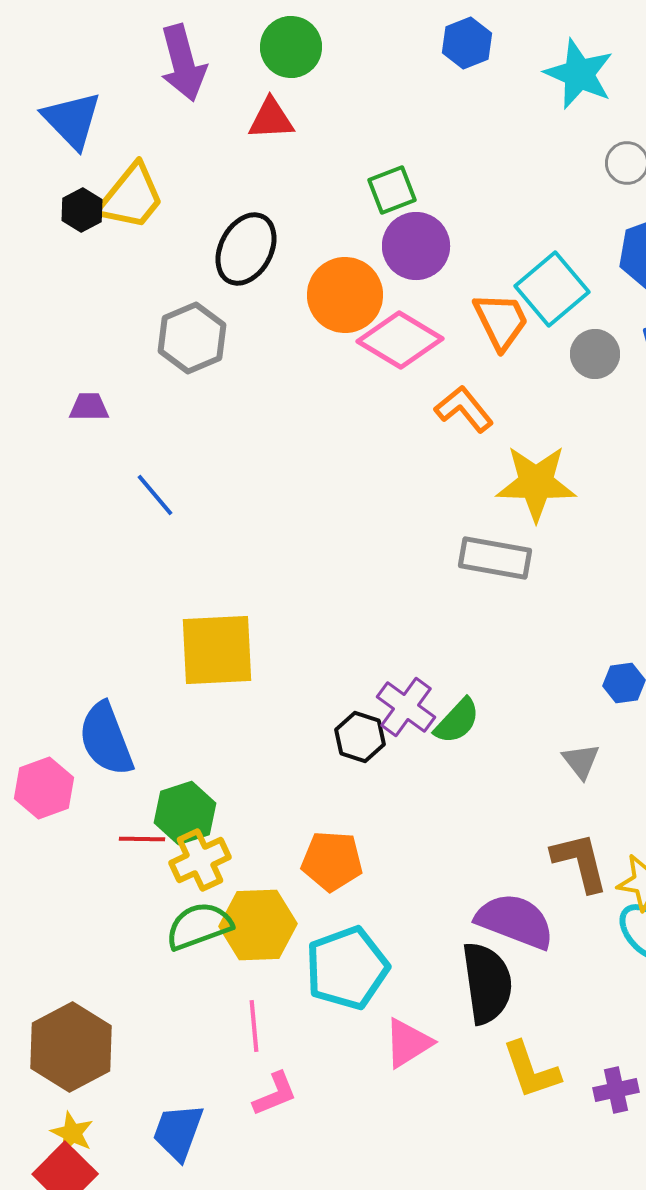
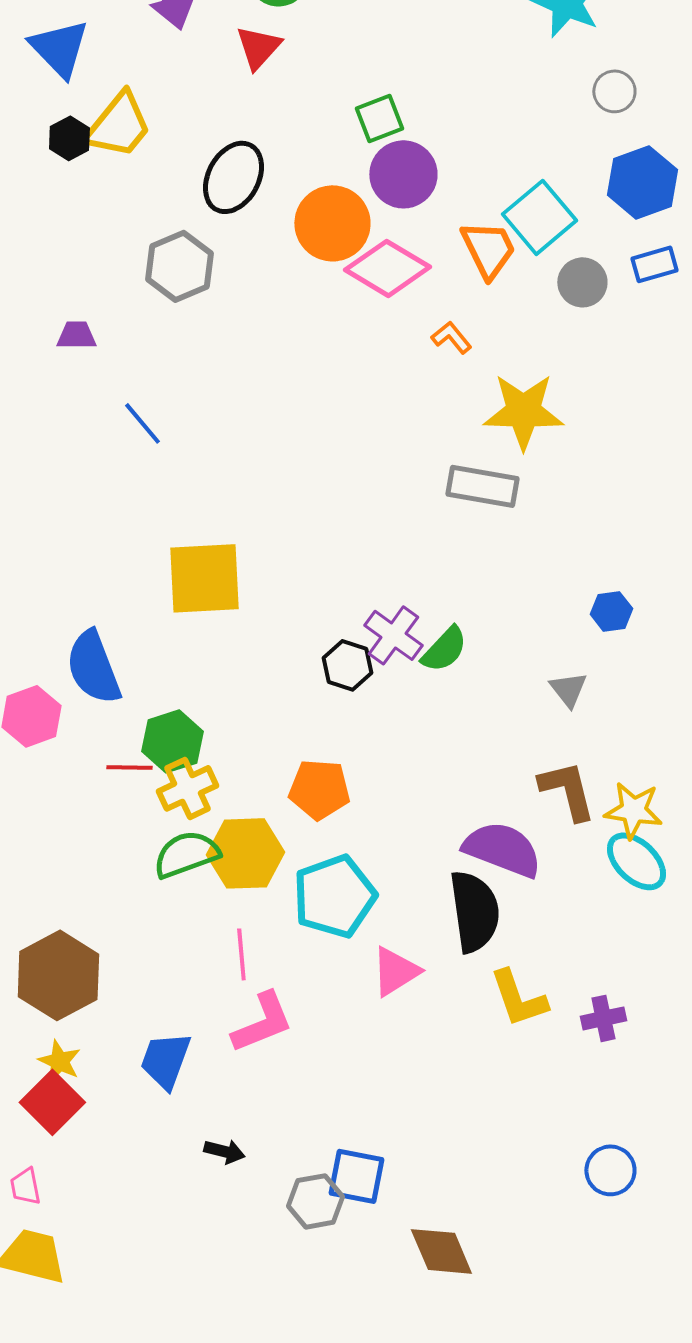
red triangle: (271, 119) -> (258, 47), turned -45
orange L-shape: (464, 409) -> (451, 337), size x0.7
pink L-shape: (275, 1094) -> (262, 1022), size x1.4

